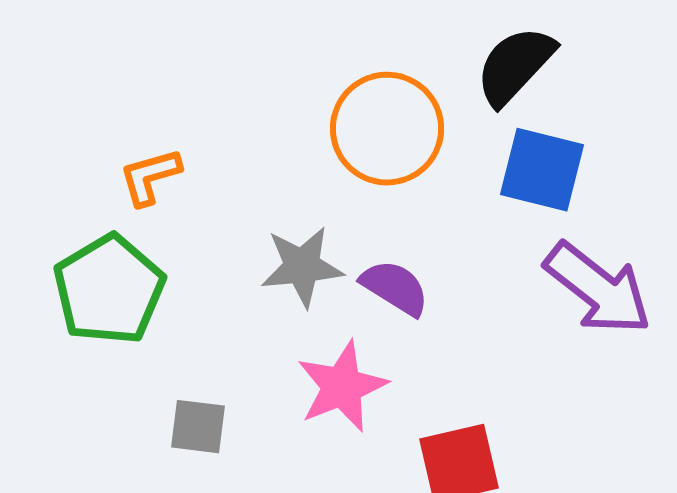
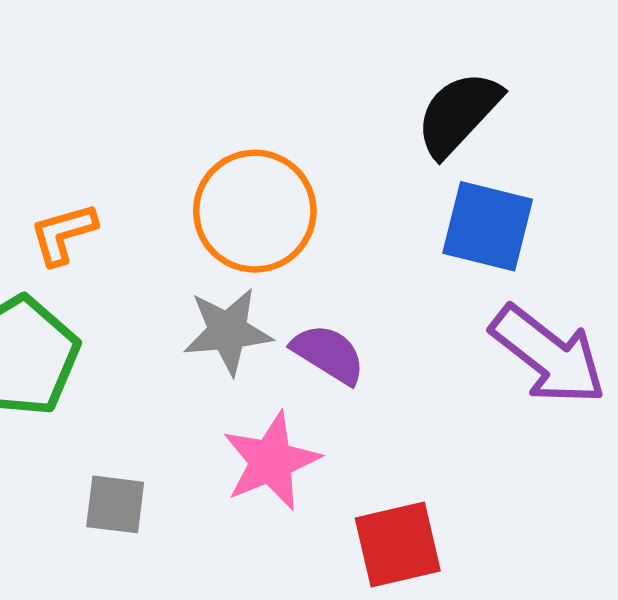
orange circle: (387, 129) -> (255, 211), moved

